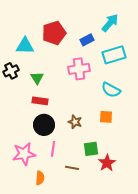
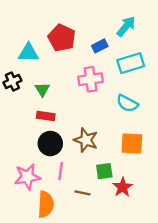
red pentagon: (54, 33) -> (62, 38), turned -30
orange square: (106, 117) -> (132, 144), moved, size x1.5
brown star: (75, 122) -> (86, 140), size x1.5
orange semicircle: (40, 178) -> (46, 204), size x1.6

